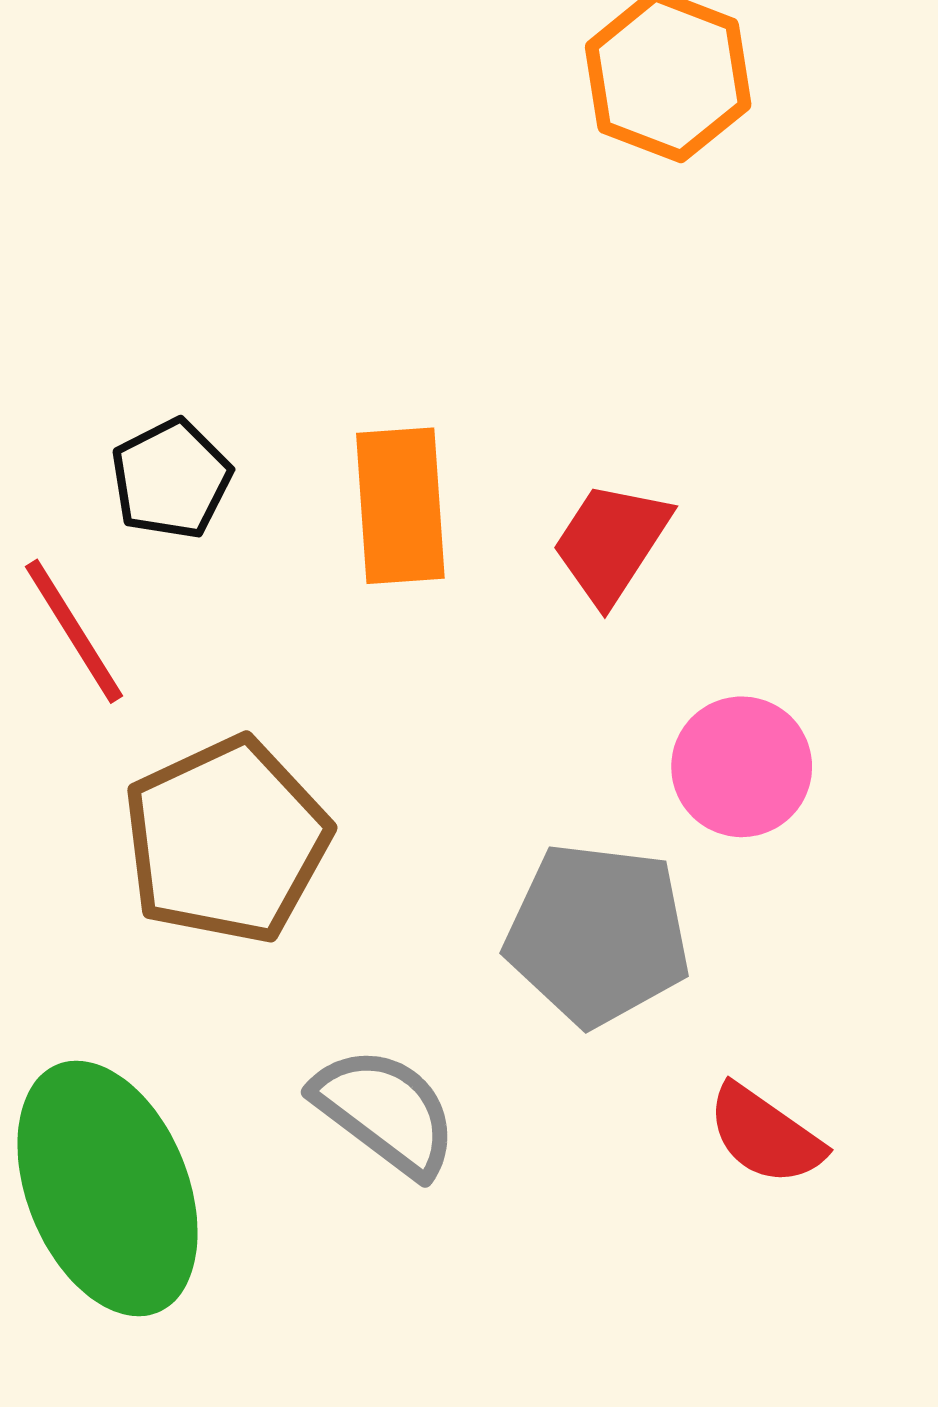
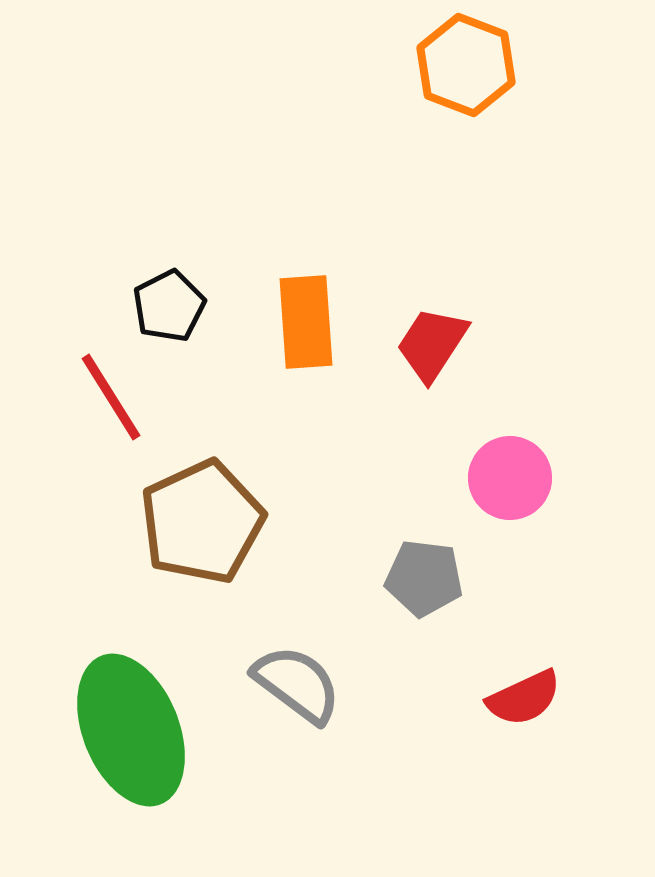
gray pentagon: (598, 934) -> (424, 578), size x0.7
red semicircle: (765, 1135) -> (524, 698), turned -60

